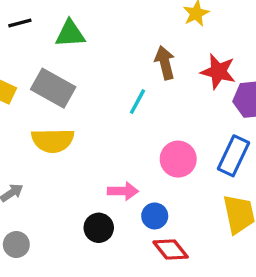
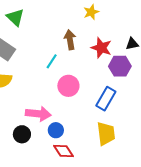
green triangle: (70, 34) -> (15, 17), turned 42
pink circle: (178, 159) -> (68, 86), moved
pink arrow: (123, 191) -> (38, 114), size x1.4

